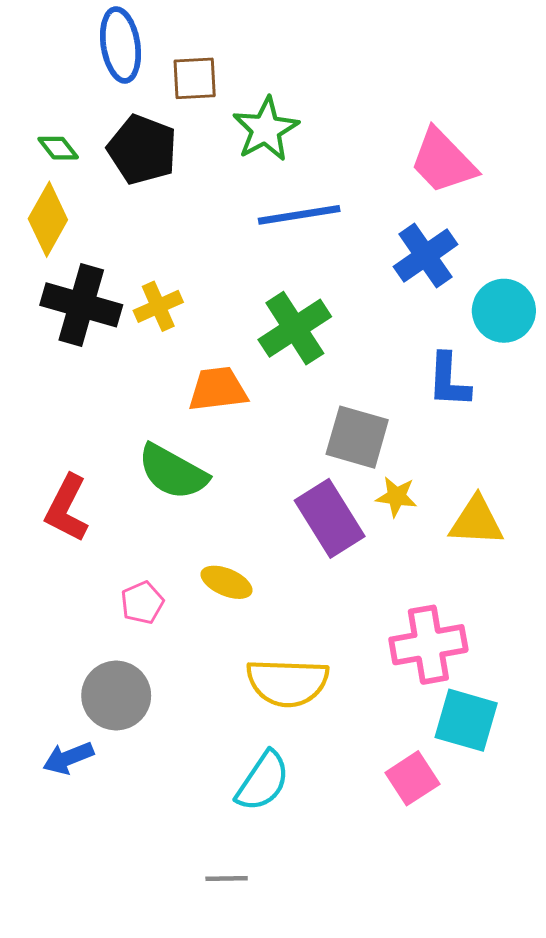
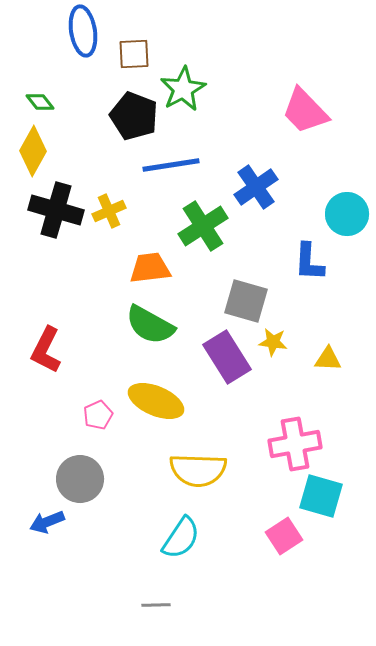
black pentagon: (142, 150) -> (134, 116), moved
blue line: (299, 215) -> (171, 165), moved
blue cross: (425, 256) -> (256, 187), moved
green semicircle: (173, 472) -> (150, 325), moved
yellow triangle: (476, 521) -> (328, 359), size x0.7
yellow ellipse: (227, 582) -> (156, 401), size x1.6

